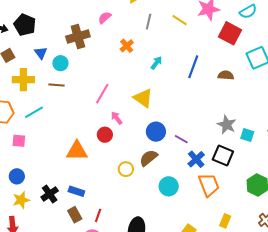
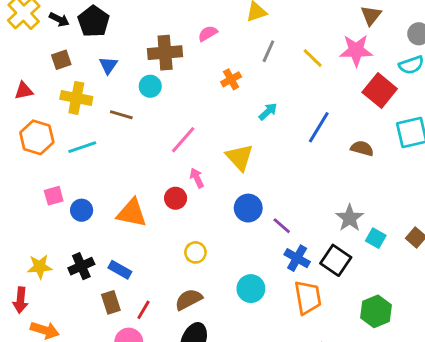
cyan circle: (60, 63) -> (150, 86), moved
pink square: (19, 141) -> (54, 196), moved, turned -32
brown semicircle: (149, 158) -> (189, 299), moved
blue cross: (196, 159) -> (297, 258), turned -30
blue circle: (17, 176) -> (82, 210), moved

